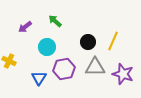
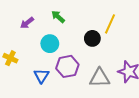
yellow line: (113, 41) -> (110, 24), moved
gray triangle: (95, 67) -> (100, 78), moved

